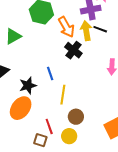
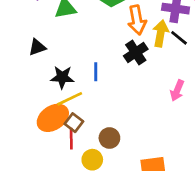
yellow line: (63, 95) -> (70, 99), moved, turned 36
orange ellipse: (21, 108) -> (53, 118), moved
brown square: (40, 140) -> (74, 123), moved

